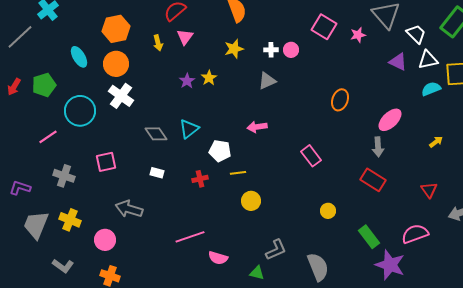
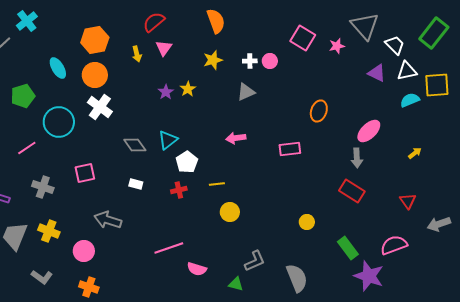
white pentagon: (220, 151) -> (187, 162), moved, turned 30
pink rectangle: (311, 156) -> (290, 149), moved, turned -60

